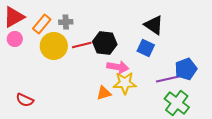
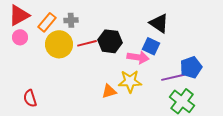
pink arrow: (118, 67) -> (138, 57), moved
red semicircle: (25, 100) -> (30, 98), turned 48

